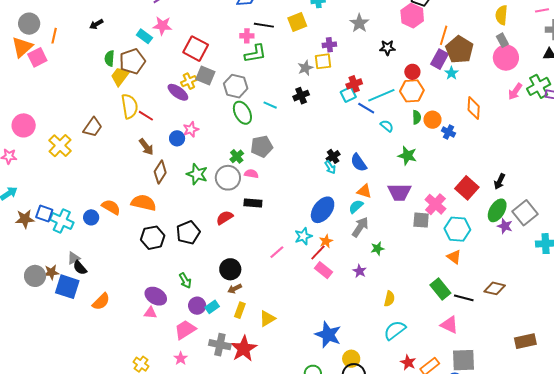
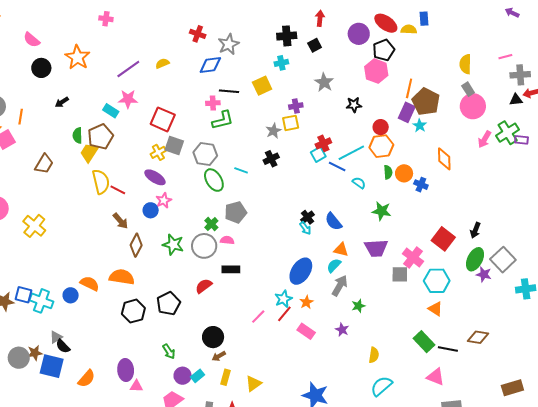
purple ellipse: (178, 92) -> (155, 177), moved
brown trapezoid: (93, 127) -> (44, 164), moved
red line: (318, 253) -> (284, 314), moved
purple ellipse: (156, 296) -> (126, 370), moved, turned 60

